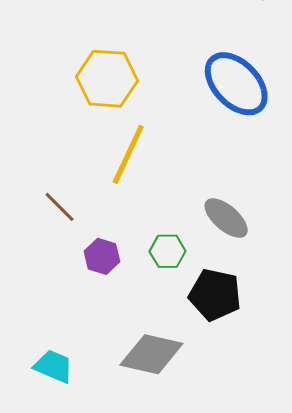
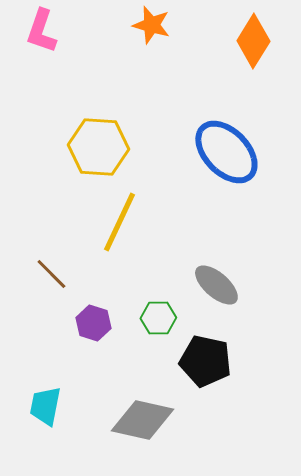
cyan trapezoid: (53, 366) -> (45, 406), moved, turned -102

